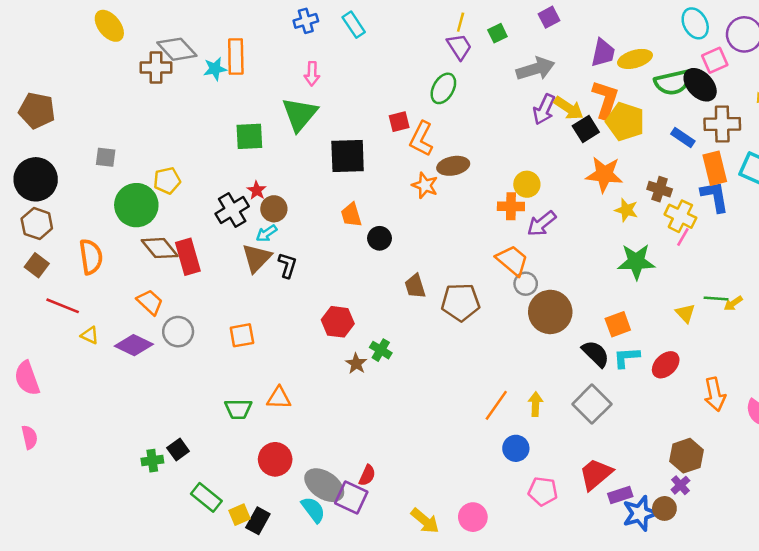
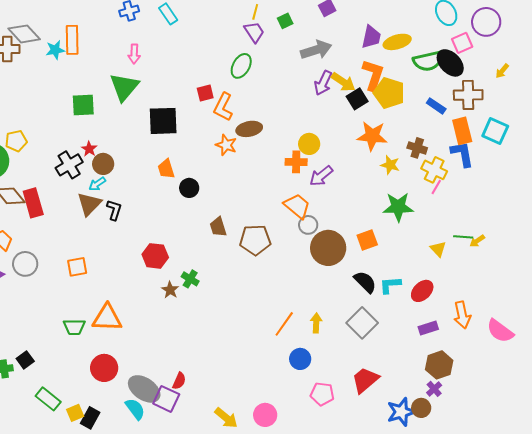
orange square: (618, 324) -> (367, 240), moved
orange triangle: (279, 398) -> (107, 318), size x1.5
purple rectangle: (620, 495) -> (428, 328), moved

